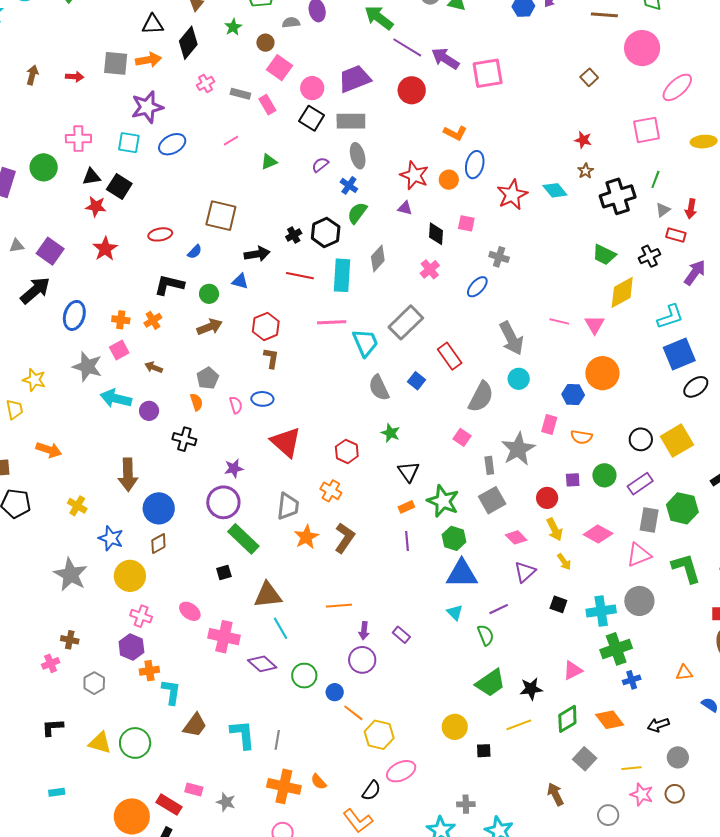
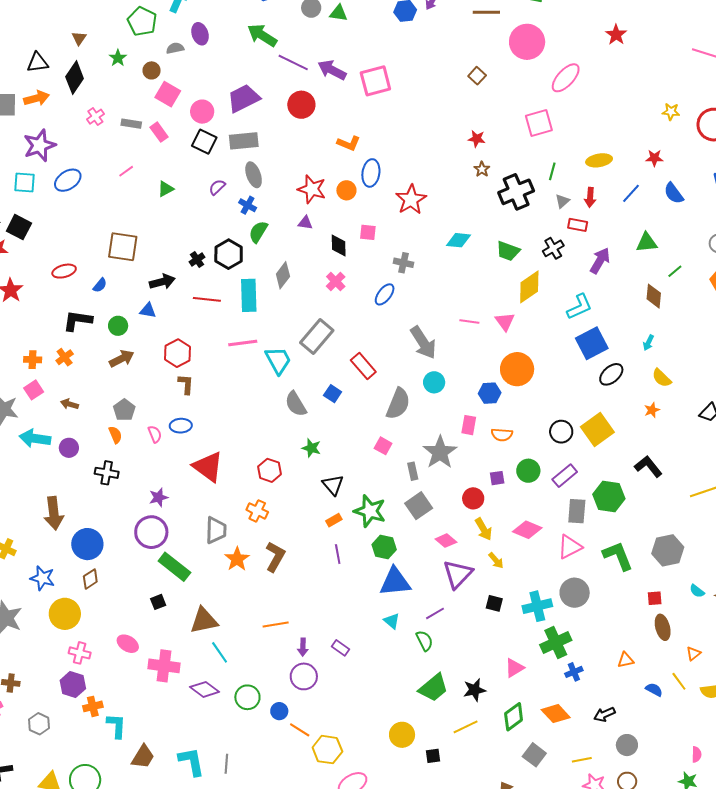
yellow ellipse: (704, 142) -> (599, 160), moved
cyan diamond: (555, 190) -> (458, 240), moved, turned -40
purple triangle: (525, 572) -> (458, 574), size x1.4

